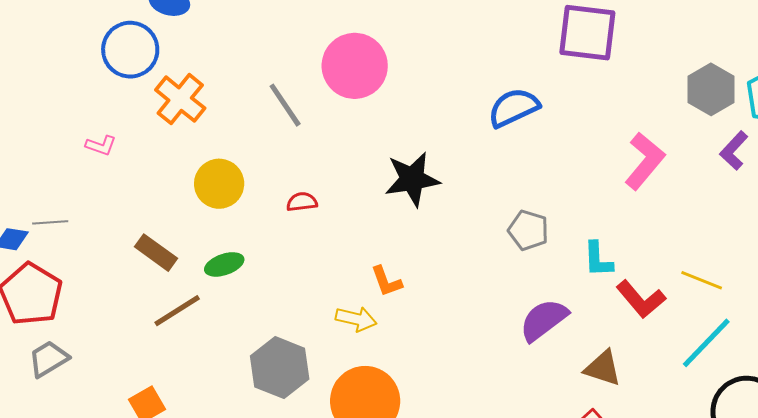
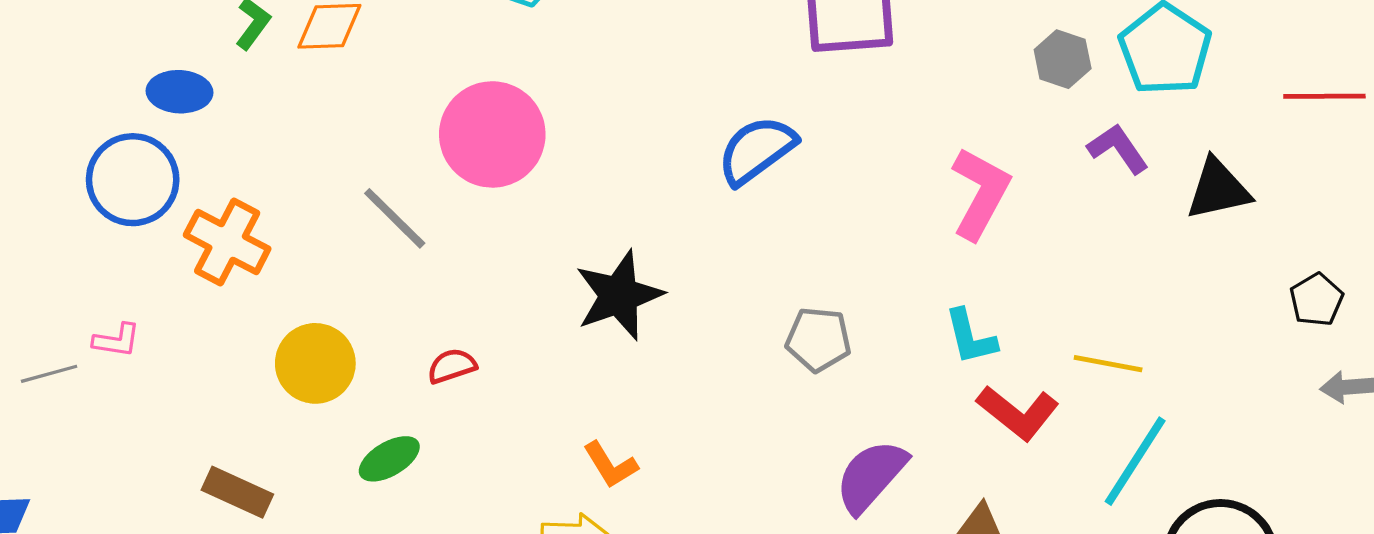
gray hexagon: (711, 89) -> (1063, 59), size x0.7
purple L-shape: (734, 151) -> (1118, 149), turned 114
gray line: (50, 222) -> (49, 374), moved
cyan L-shape: (598, 259) -> (970, 337), moved
green ellipse: (224, 264) -> (389, 459), moved

